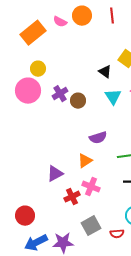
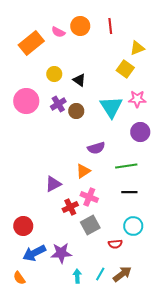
yellow circle: (38, 69) -> (54, 74), moved
black triangle: (105, 72) -> (79, 80), moved
cyan triangle: (113, 97) -> (111, 107), size x1.4
gray square: (91, 226) -> (90, 225), moved

